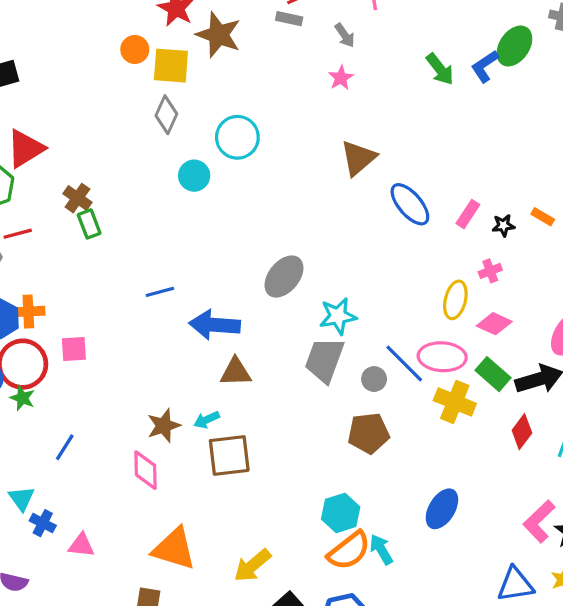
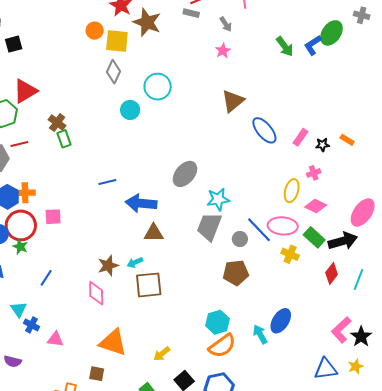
yellow cross: (455, 402) -> (290, 254), size x0.7
cyan arrow: (381, 549) -> (260, 334), moved
yellow arrow: (252, 566) -> (162, 354), size x0.7

